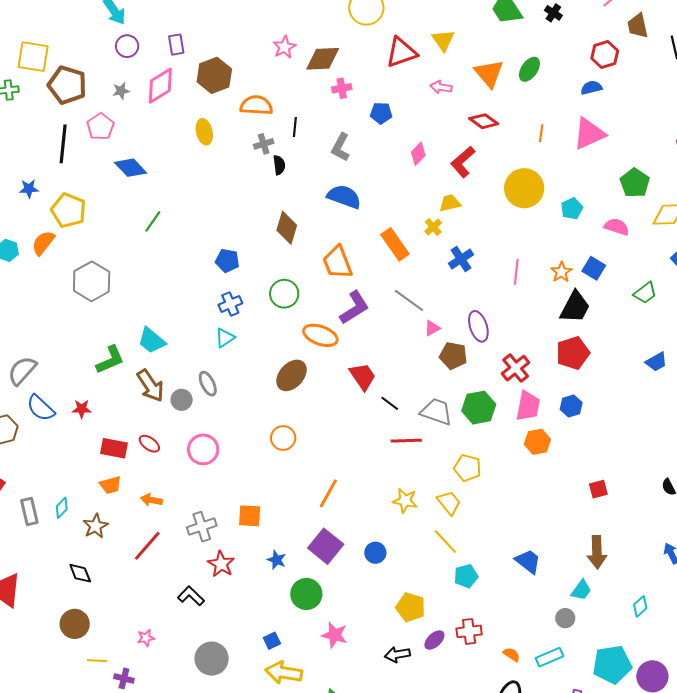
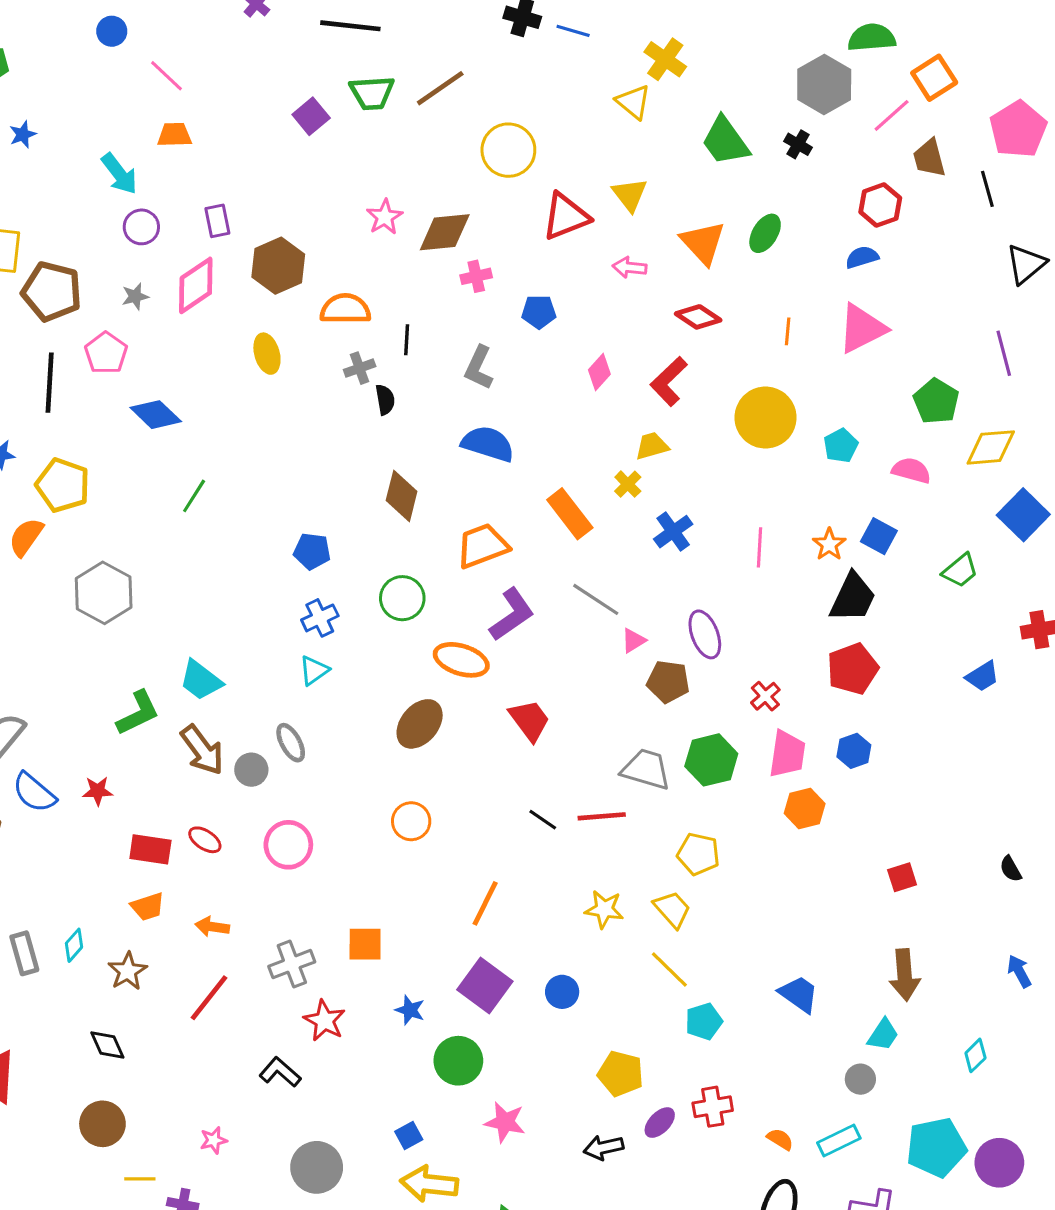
orange trapezoid: (338, 262) -> (482, 546), turned 93
red cross: (516, 368) -> (765, 696), size x0.7
black line: (390, 403) -> (543, 820), moved

